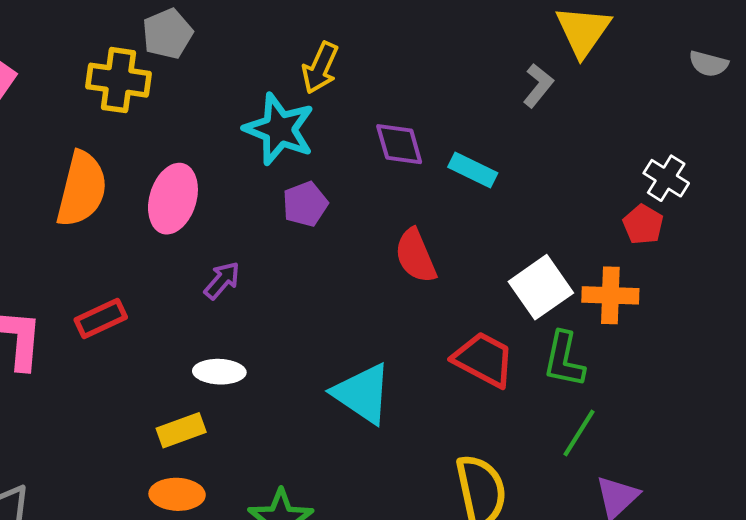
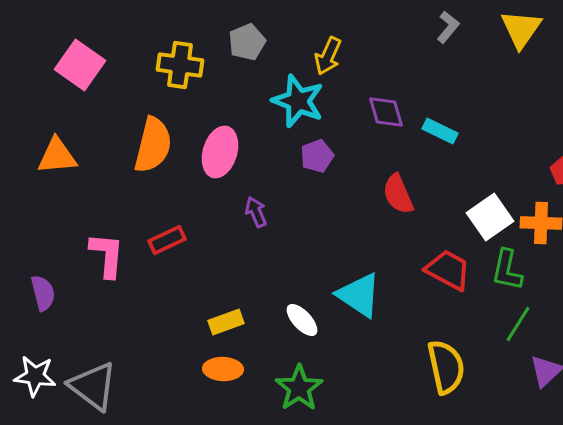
gray pentagon: (168, 34) -> (247, 42), moved
gray L-shape: (538, 86) -> (448, 27), moved
purple arrow: (222, 280) -> (256, 212), turned -64
white ellipse: (219, 372) -> (302, 320), moved, turned 45

